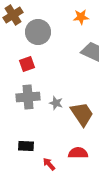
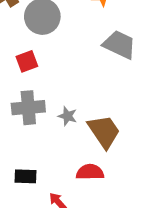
red semicircle: (78, 153) -> (90, 172), moved

